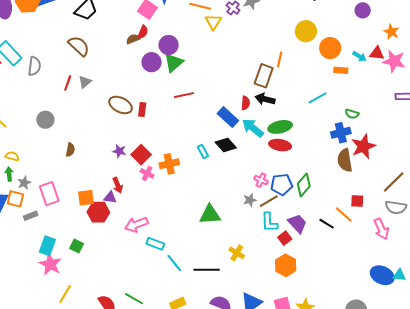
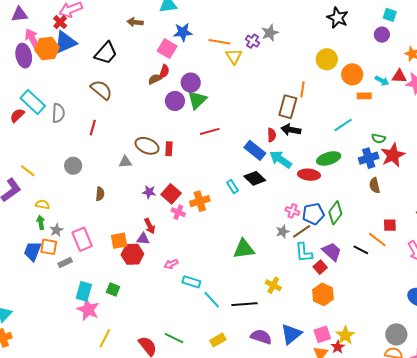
gray triangle: (85, 82) -> (125, 162), moved, turned 40
green ellipse: (280, 127) -> (329, 158), moved
red star: (363, 146) -> (393, 155), moved
brown semicircle: (345, 160) -> (375, 185), size x0.7
pink arrow: (136, 225) -> (171, 264), size x0.6

